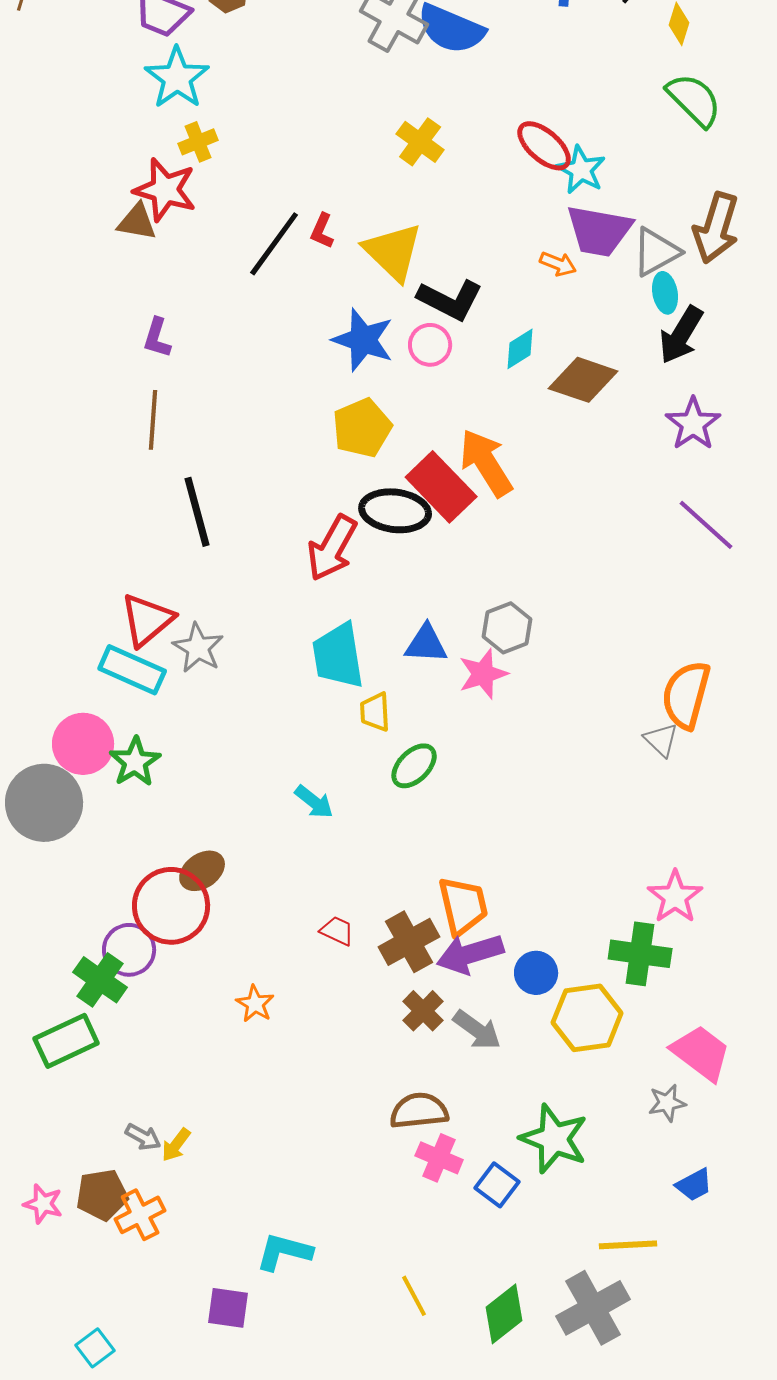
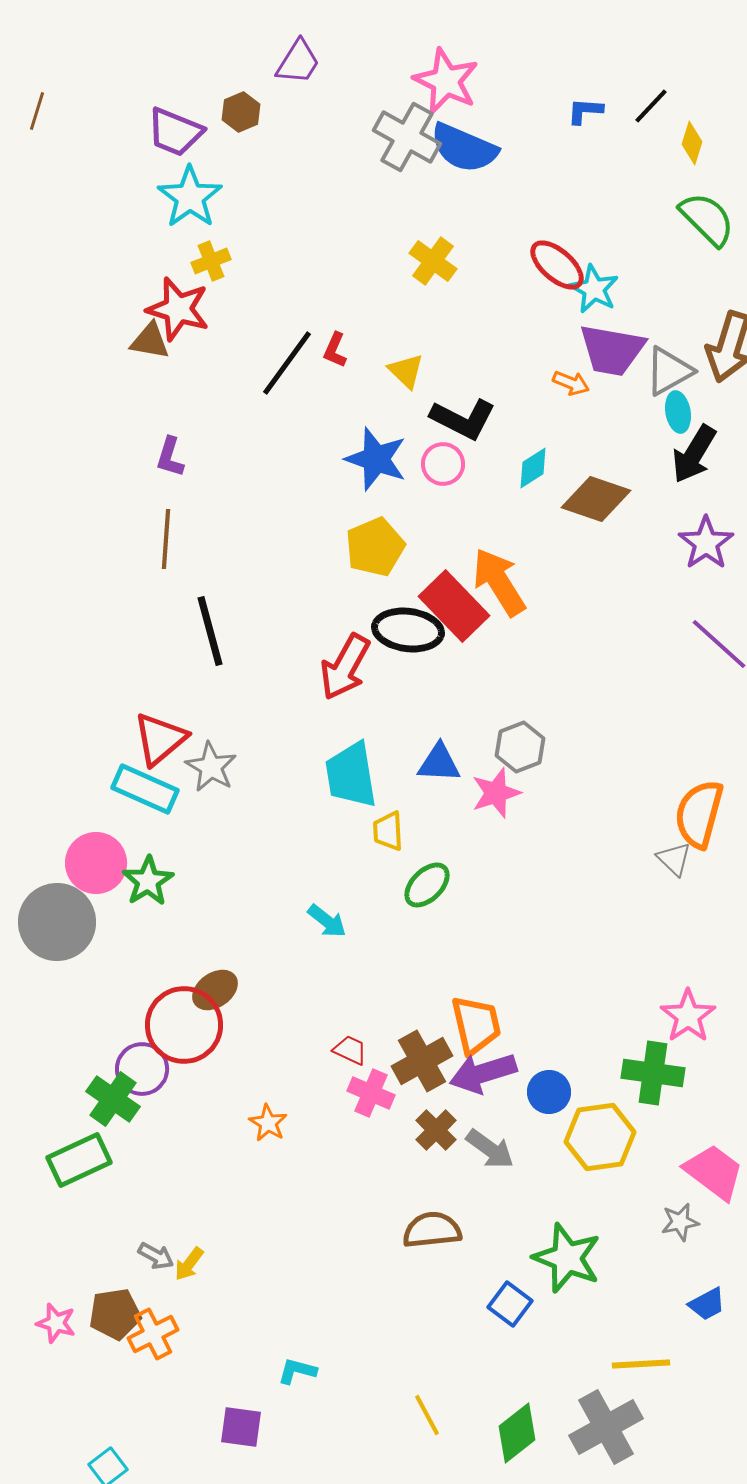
yellow triangle: (393, 252) -> (406, 371), size x0.6
pink cross: (439, 1158) -> (371, 1093), moved
cyan L-shape: (284, 1252) -> (297, 1371), size x0.7

